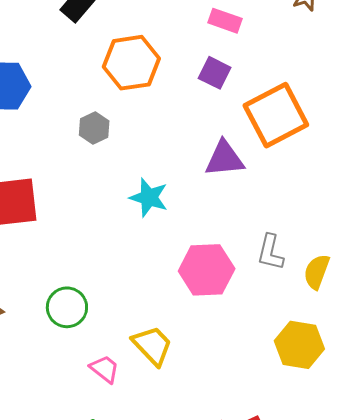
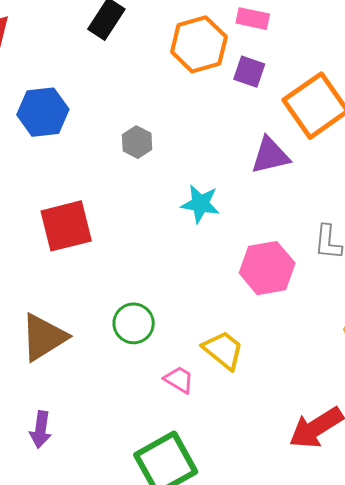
orange hexagon: (131, 63) -> (199, 44), moved

